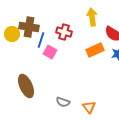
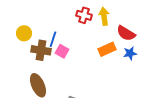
brown cross: (29, 27) -> (41, 50), moved
red cross: (64, 32) -> (84, 15), moved

